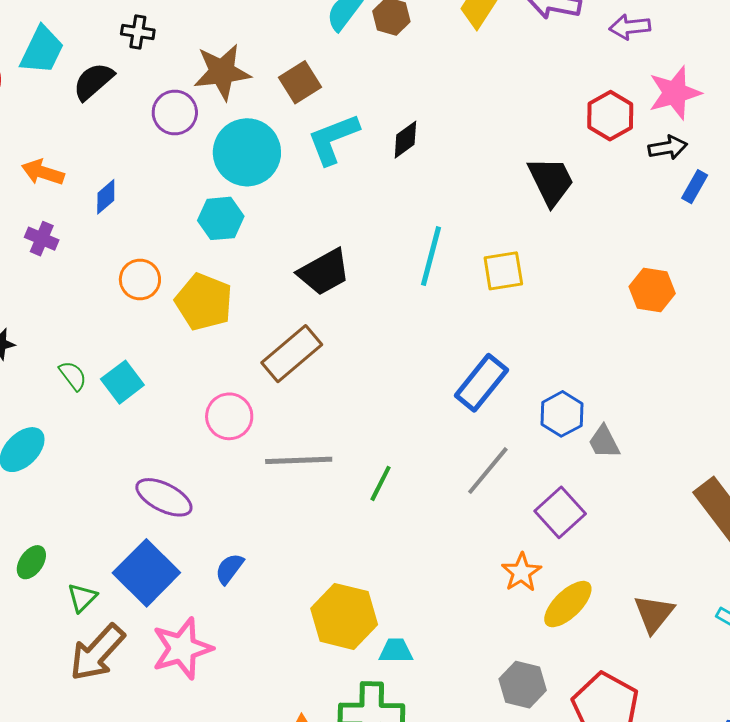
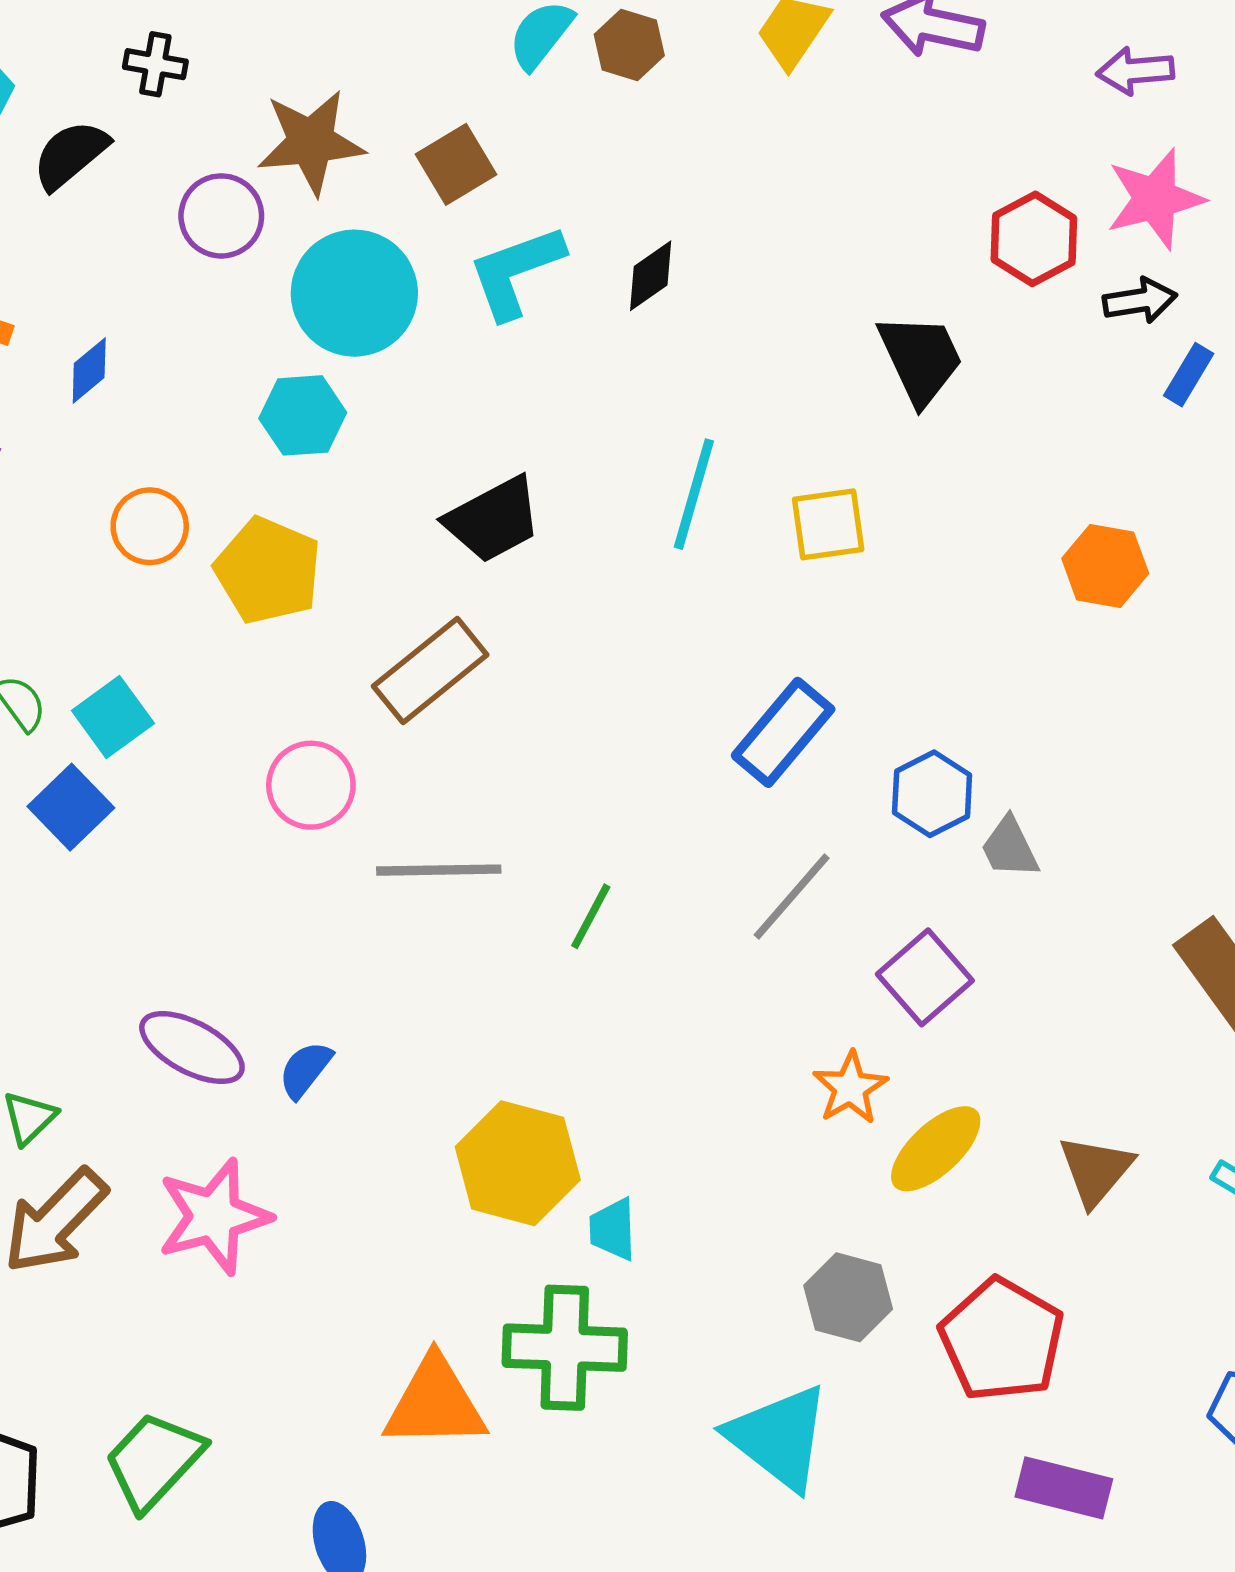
purple arrow: (630, 27) -> (1135, 71), moved
purple ellipse: (164, 497) -> (192, 1048), moved
blue square: (146, 573) -> (71, 807), moved, size x0.7
cyan trapezoid: (396, 651) -> (613, 1229), turned -93

